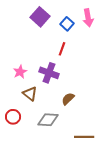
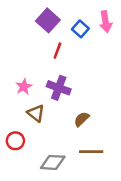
red line: (62, 49) -> (57, 51), moved
gray diamond: (48, 120) -> (53, 162), moved
brown line: (84, 137) -> (91, 152), moved

